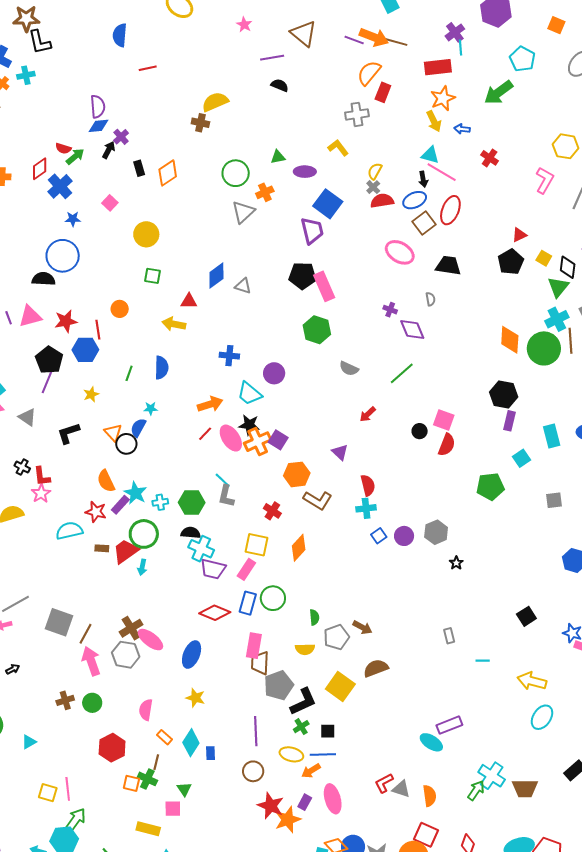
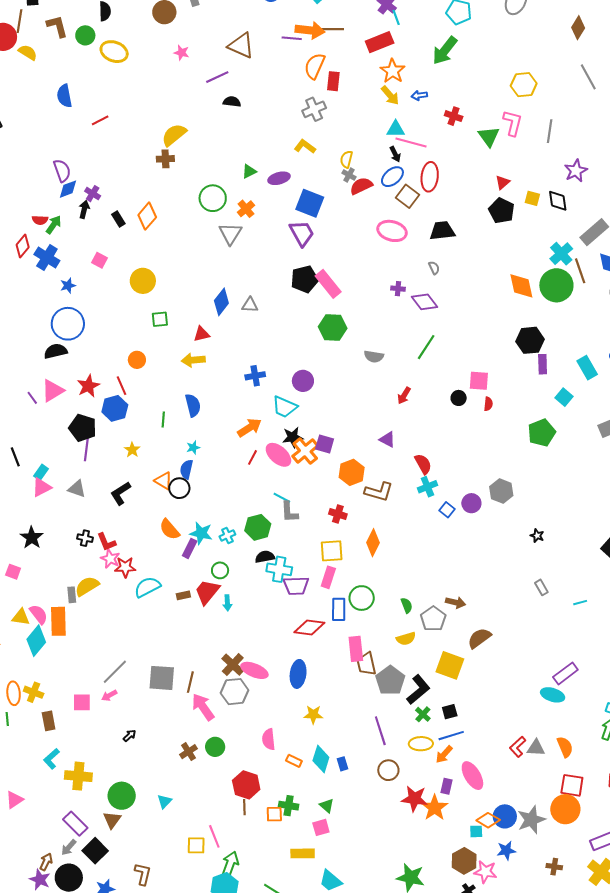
green triangle: (558, 287) -> (489, 136), moved
red semicircle: (447, 445) -> (488, 404), size x0.6
red star: (96, 512) -> (125, 567), moved
green circle: (144, 534) -> (220, 570), size x0.6
black star: (456, 563) -> (537, 536), moved
brown line: (156, 762) -> (244, 807), moved

